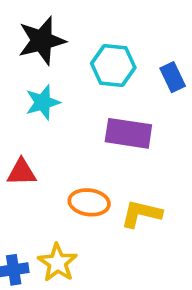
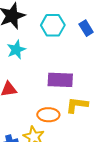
purple rectangle: (128, 133) -> (60, 80), moved
orange ellipse: (89, 202) -> (48, 115), moved

